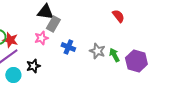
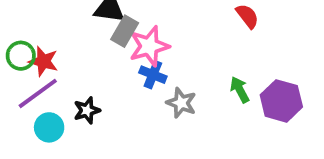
pink star: (41, 38) -> (149, 46), moved, size x1.5
gray star: (97, 51) -> (181, 103), moved

